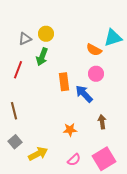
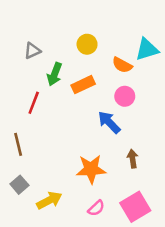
yellow circle: (46, 34) -> (87, 44), moved
red line: (18, 70) -> (34, 103), moved
orange rectangle: (64, 82) -> (83, 85), moved, turned 72
orange star: (70, 130) -> (91, 169), size x1.6

